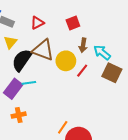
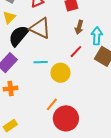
cyan arrow: (102, 52) -> (97, 36), turned 48
yellow circle: (66, 61) -> (60, 73), moved
cyan line: (29, 83) -> (41, 62), moved

